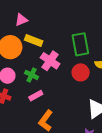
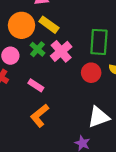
green cross: (32, 75) -> (37, 49), moved
pink rectangle: (36, 96) -> (36, 85), turned 48

